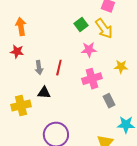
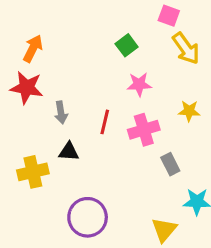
orange arrow: (21, 27) -> (33, 48), turned 36
yellow arrow: (104, 29) -> (186, 48), moved
red star: (17, 52) -> (27, 88), size x1.5
red line: (59, 68) -> (105, 122), moved

